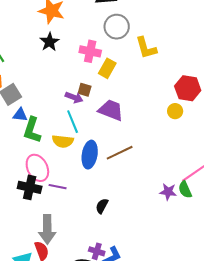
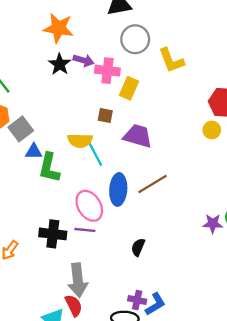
purple arrow: (74, 97) -> (84, 60), moved
yellow semicircle: (63, 141) -> (80, 141), moved
pink ellipse: (37, 168) -> (89, 206), moved

